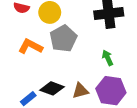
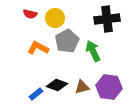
green arrow: (108, 58) -> (93, 51), moved, size x1.5

